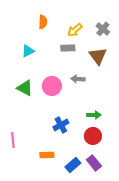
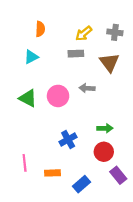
orange semicircle: (43, 22) -> (40, 29), moved
gray cross: (103, 29) -> (115, 32), turned -32
pink line: (13, 140) -> (25, 163), moved
purple rectangle: (94, 163) -> (118, 175), moved

